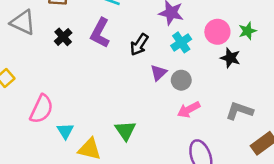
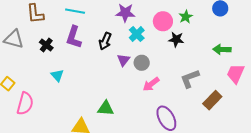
pink semicircle: (42, 109) -> (25, 104), moved
gray L-shape: (239, 111) -> (190, 79), turned -30
cyan triangle: (65, 131) -> (57, 75), moved
green triangle: (125, 131) -> (106, 108), turned -42

